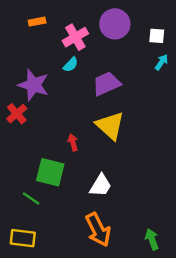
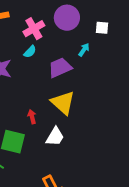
cyan arrow: (162, 62) -> (84, 50), moved
white trapezoid: (100, 185) -> (55, 137), moved

